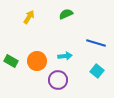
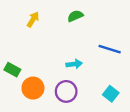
orange circle: (37, 61) -> (33, 88), moved
cyan square: (97, 71) -> (111, 94), moved

